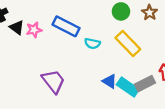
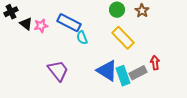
cyan semicircle: (92, 43) -> (82, 38), moved, turned 56
blue triangle: (110, 81) -> (107, 71), size x1.6
cyan rectangle: (128, 87) -> (123, 76), turned 36

